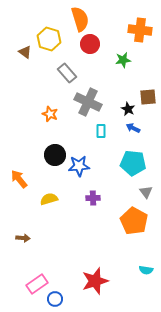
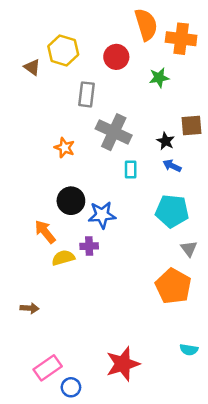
orange semicircle: (80, 19) -> (146, 24), moved
gray rectangle: (67, 73) -> (87, 94), turned 48
orange arrow: (19, 179) -> (45, 232), moved
purple cross: (93, 198) -> (89, 246), moved

